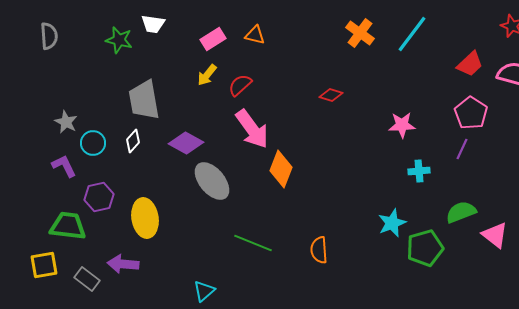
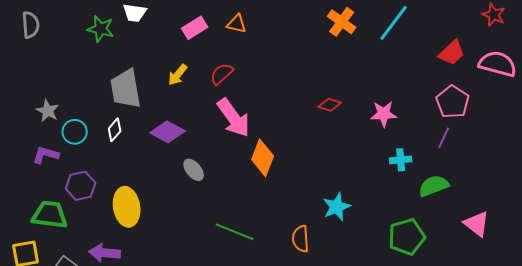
yellow arrow: (207, 75) -> (178, 75), moved
red diamond: (331, 95) -> (330, 105), moved
purple L-shape: (64, 166) -> (46, 155), turned -48
gray ellipse: (212, 181) -> (194, 170), size x0.6
green semicircle: (461, 212) -> (434, 186), moved
cyan star: (392, 223) -> (337, 207), moved

